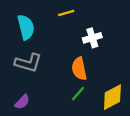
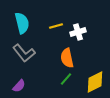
yellow line: (66, 13) -> (56, 26), moved
gray L-shape: (28, 63) -> (24, 53), turned 35

